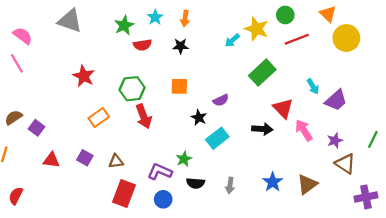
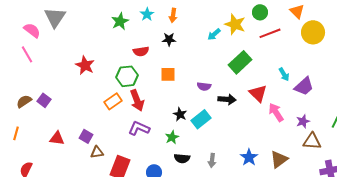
gray triangle: (70, 21) -> (55, 17), moved, turned 45
red semicircle: (142, 45) -> (141, 51), moved
purple semicircle: (221, 100) -> (204, 86), turned 32
orange rectangle: (99, 117) -> (113, 101), moved
black star: (199, 117) -> (180, 114), moved
purple square: (36, 128) -> (44, 100), moved
black arrow: (262, 129) -> (227, 99), moved
brown triangle: (116, 161) -> (97, 152), moved
brown triangle: (345, 164) -> (312, 141), turned -30
purple L-shape: (160, 172) -> (139, 128), moved

